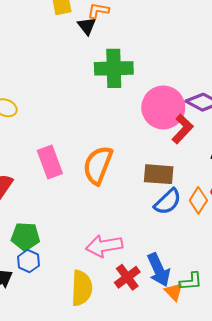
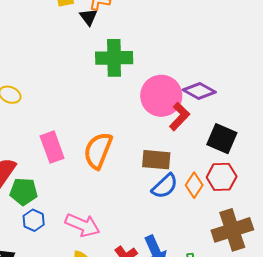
green pentagon: (25, 236) -> (24, 192), moved
pink arrow: (104, 246) -> (82, 225), moved, turned -148
blue hexagon: (28, 261) -> (34, 220), moved

